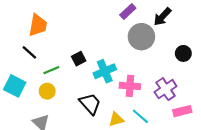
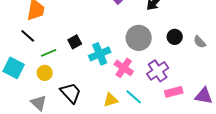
gray circle: (141, 37) -> (139, 38), moved
pink cross: (130, 86) -> (124, 68), turned 30
black trapezoid: (90, 104) -> (71, 93), moved

